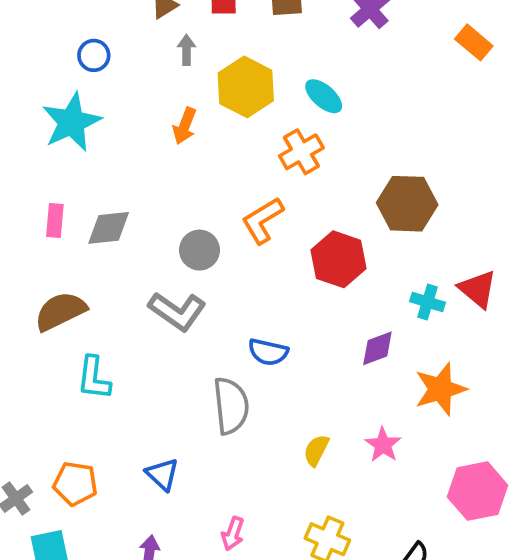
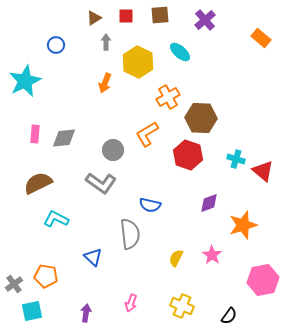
cyan ellipse: (324, 96) -> (180, 52), moved
cyan star: (72, 122) -> (25, 81), moved
brown hexagon: (407, 204) -> (201, 118), moved
cyan cross: (427, 302) -> (236, 159), moved
cyan L-shape: (94, 378) -> (56, 219), turned 110
blue triangle: (162, 474) -> (93, 257), moved

